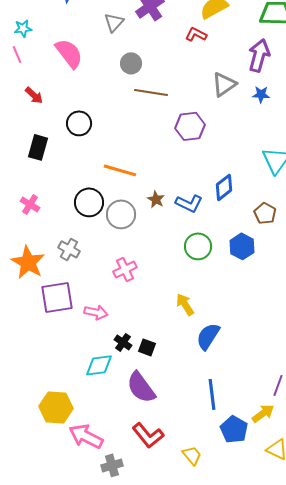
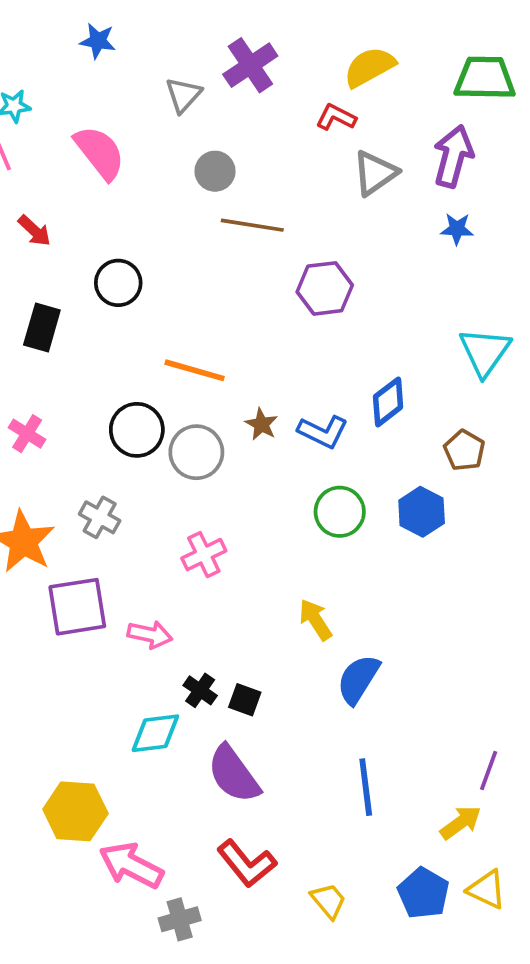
gray triangle: (224, 84) -> (375, 173), moved
blue pentagon: (234, 429) -> (423, 893), moved

